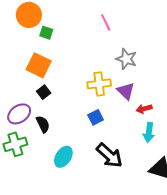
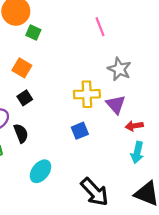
orange square: (39, 65) -> (22, 68), size x0.7
black arrow: (109, 155) -> (95, 192), moved

